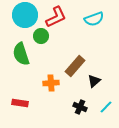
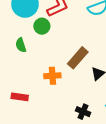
green semicircle: (21, 54) -> (21, 45), size x0.6
black cross: (80, 107) -> (83, 112), moved

